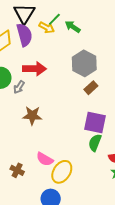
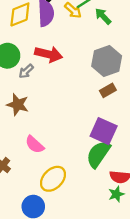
brown star: (32, 116) -> (18, 105), moved
green semicircle: (95, 143) -> (98, 154), size x1.4
pink semicircle: (45, 159) -> (35, 145), moved

